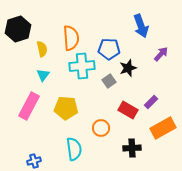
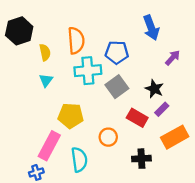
black star: (128, 68) -> (154, 89), moved, turned -30
gray square: (109, 81) -> (117, 87), size x1.5
pink rectangle: (29, 106) -> (49, 146), moved

